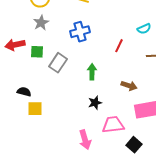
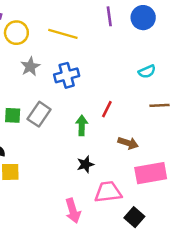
gray star: (41, 23) -> (30, 66), moved
red line: (119, 46) -> (107, 109), moved
green square: (37, 52) -> (13, 115), moved

